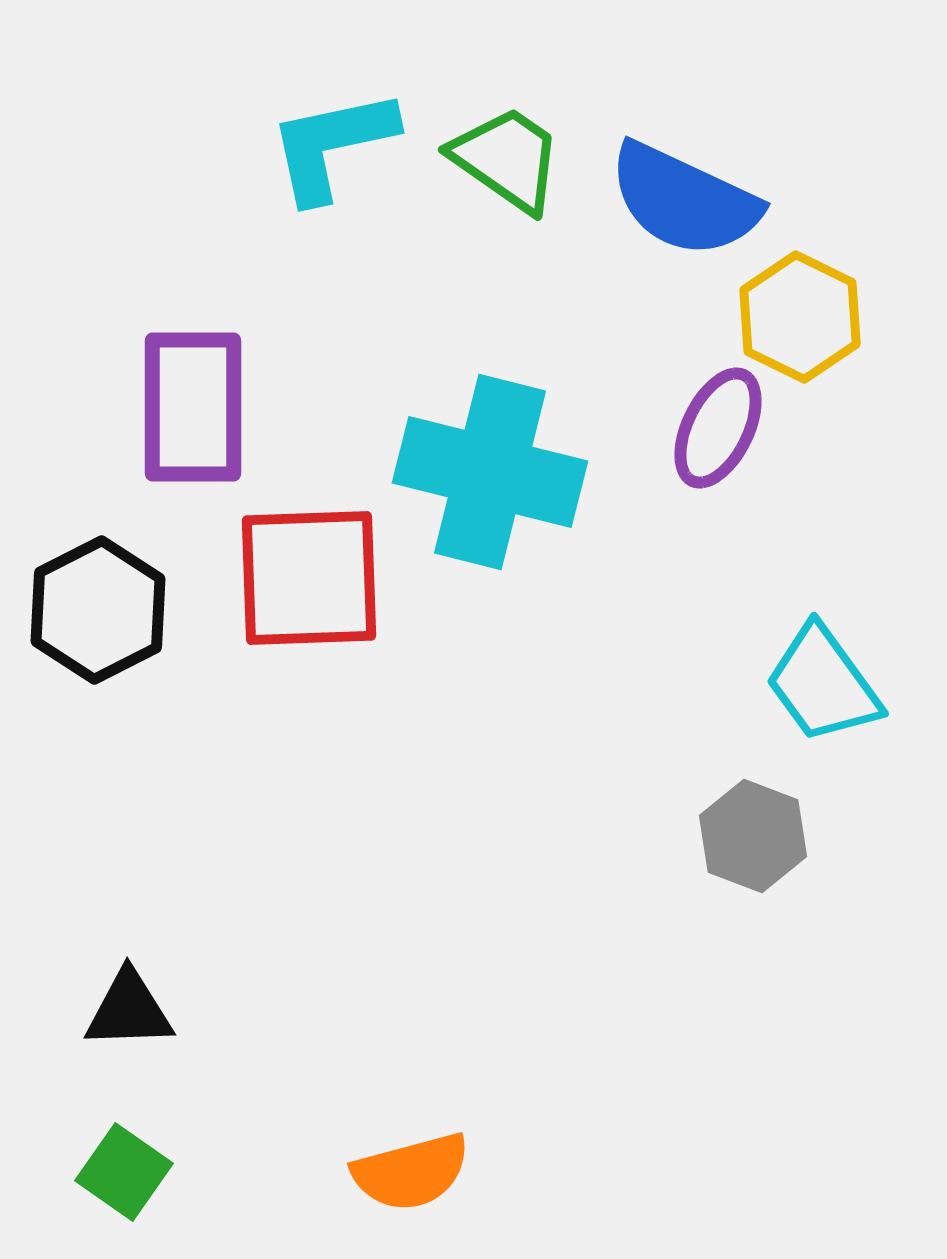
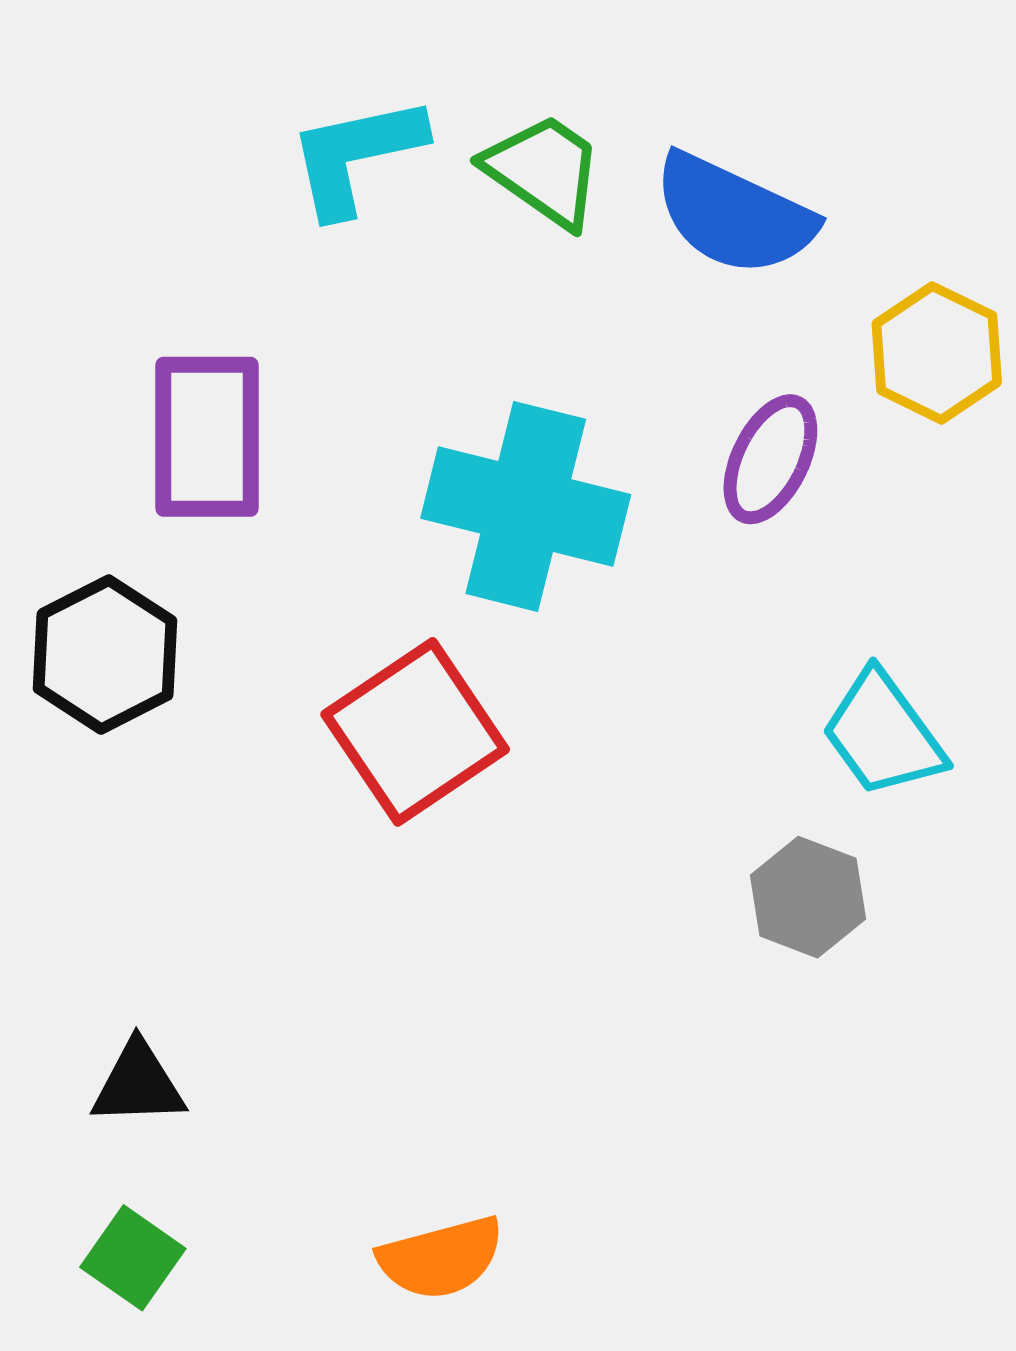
yellow hexagon: (800, 317) -> (937, 353), moved
red square: (309, 578) -> (415, 732), moved, turned -32

